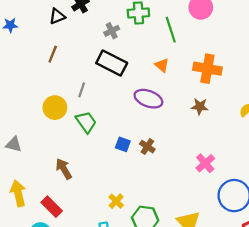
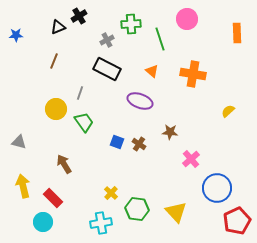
brown star: (200, 106) -> (170, 132), moved

